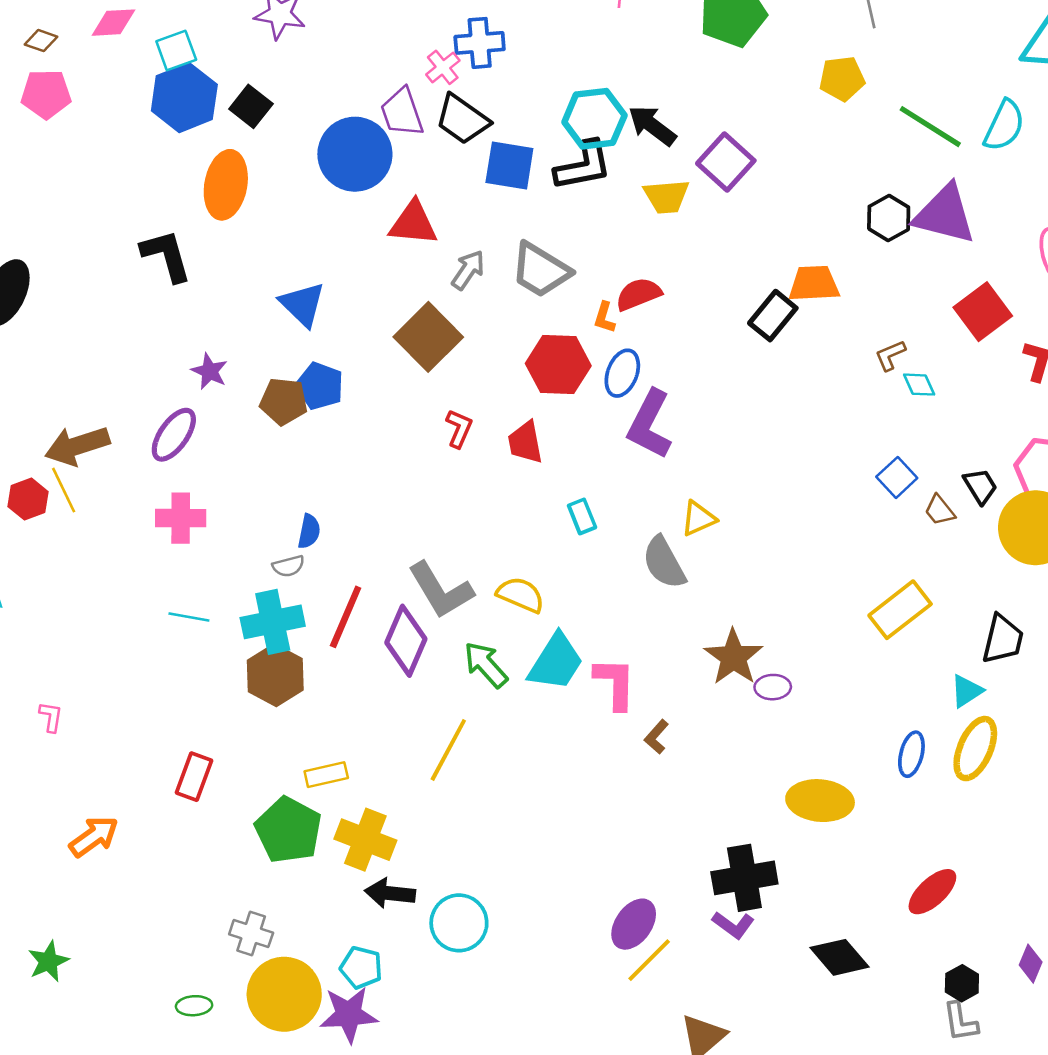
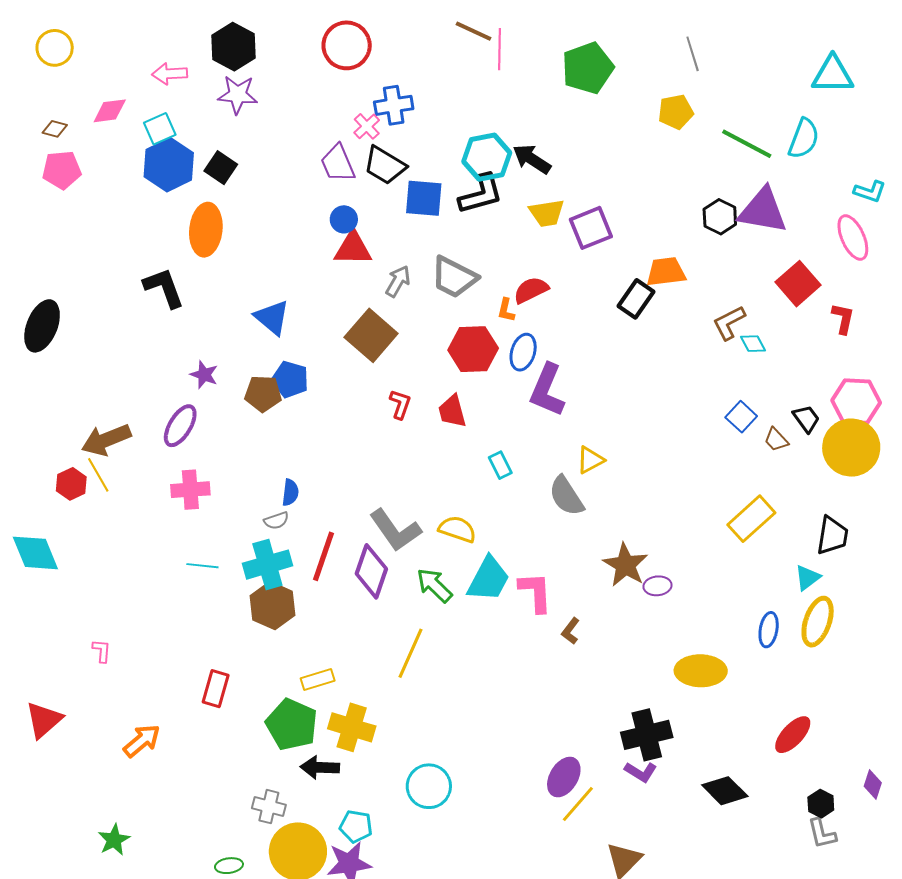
blue circle: (355, 154) -> (344, 219), moved, size x0.5
purple square: (726, 162) -> (591, 228), moved, turned 30
brown L-shape: (890, 355) -> (729, 323), size x1.4
black arrow: (390, 893) -> (320, 767), moved

